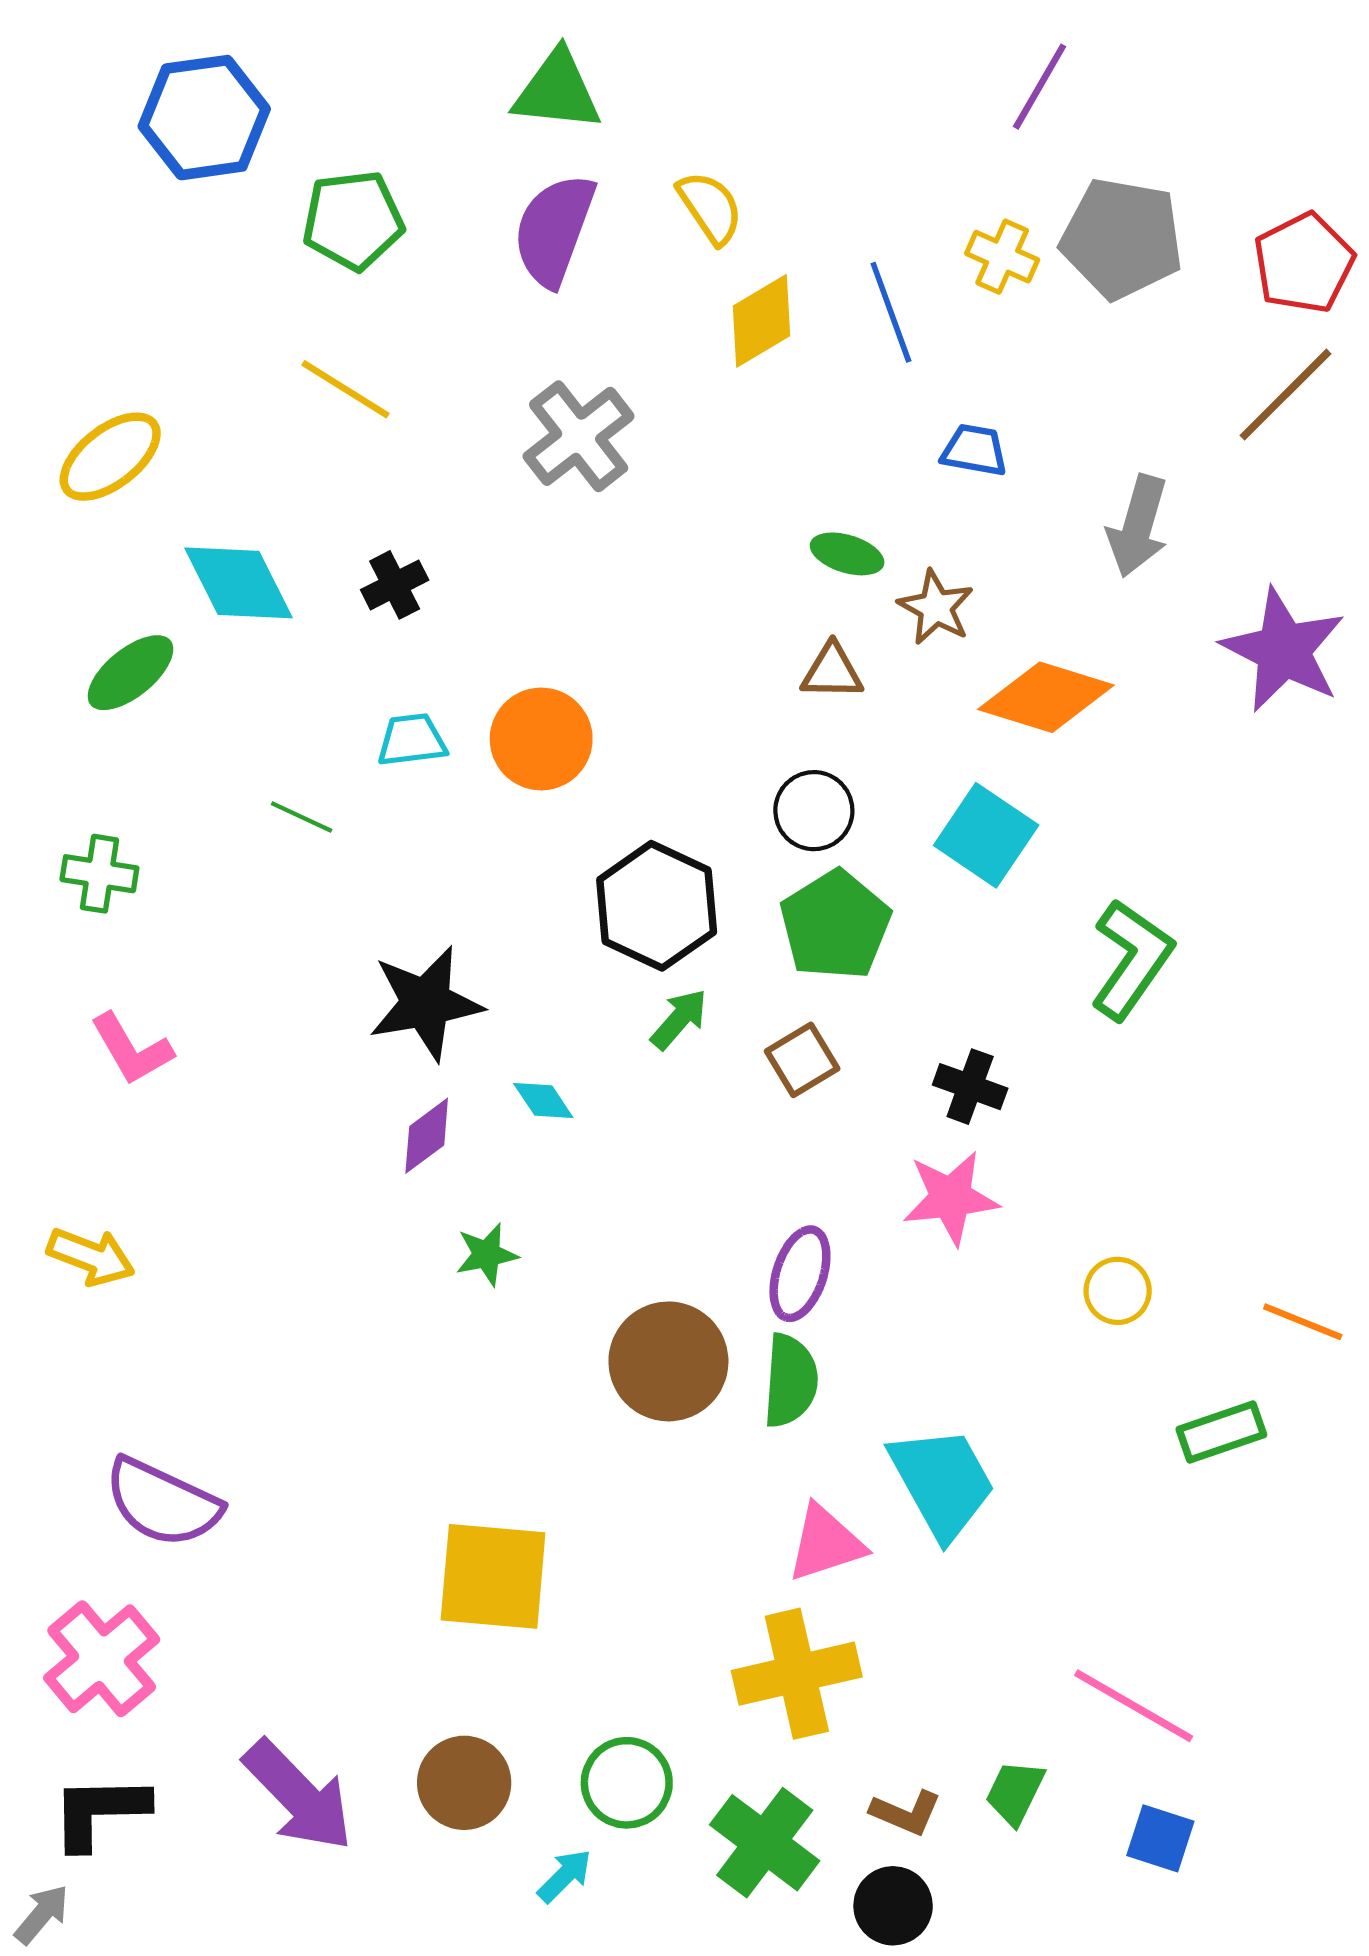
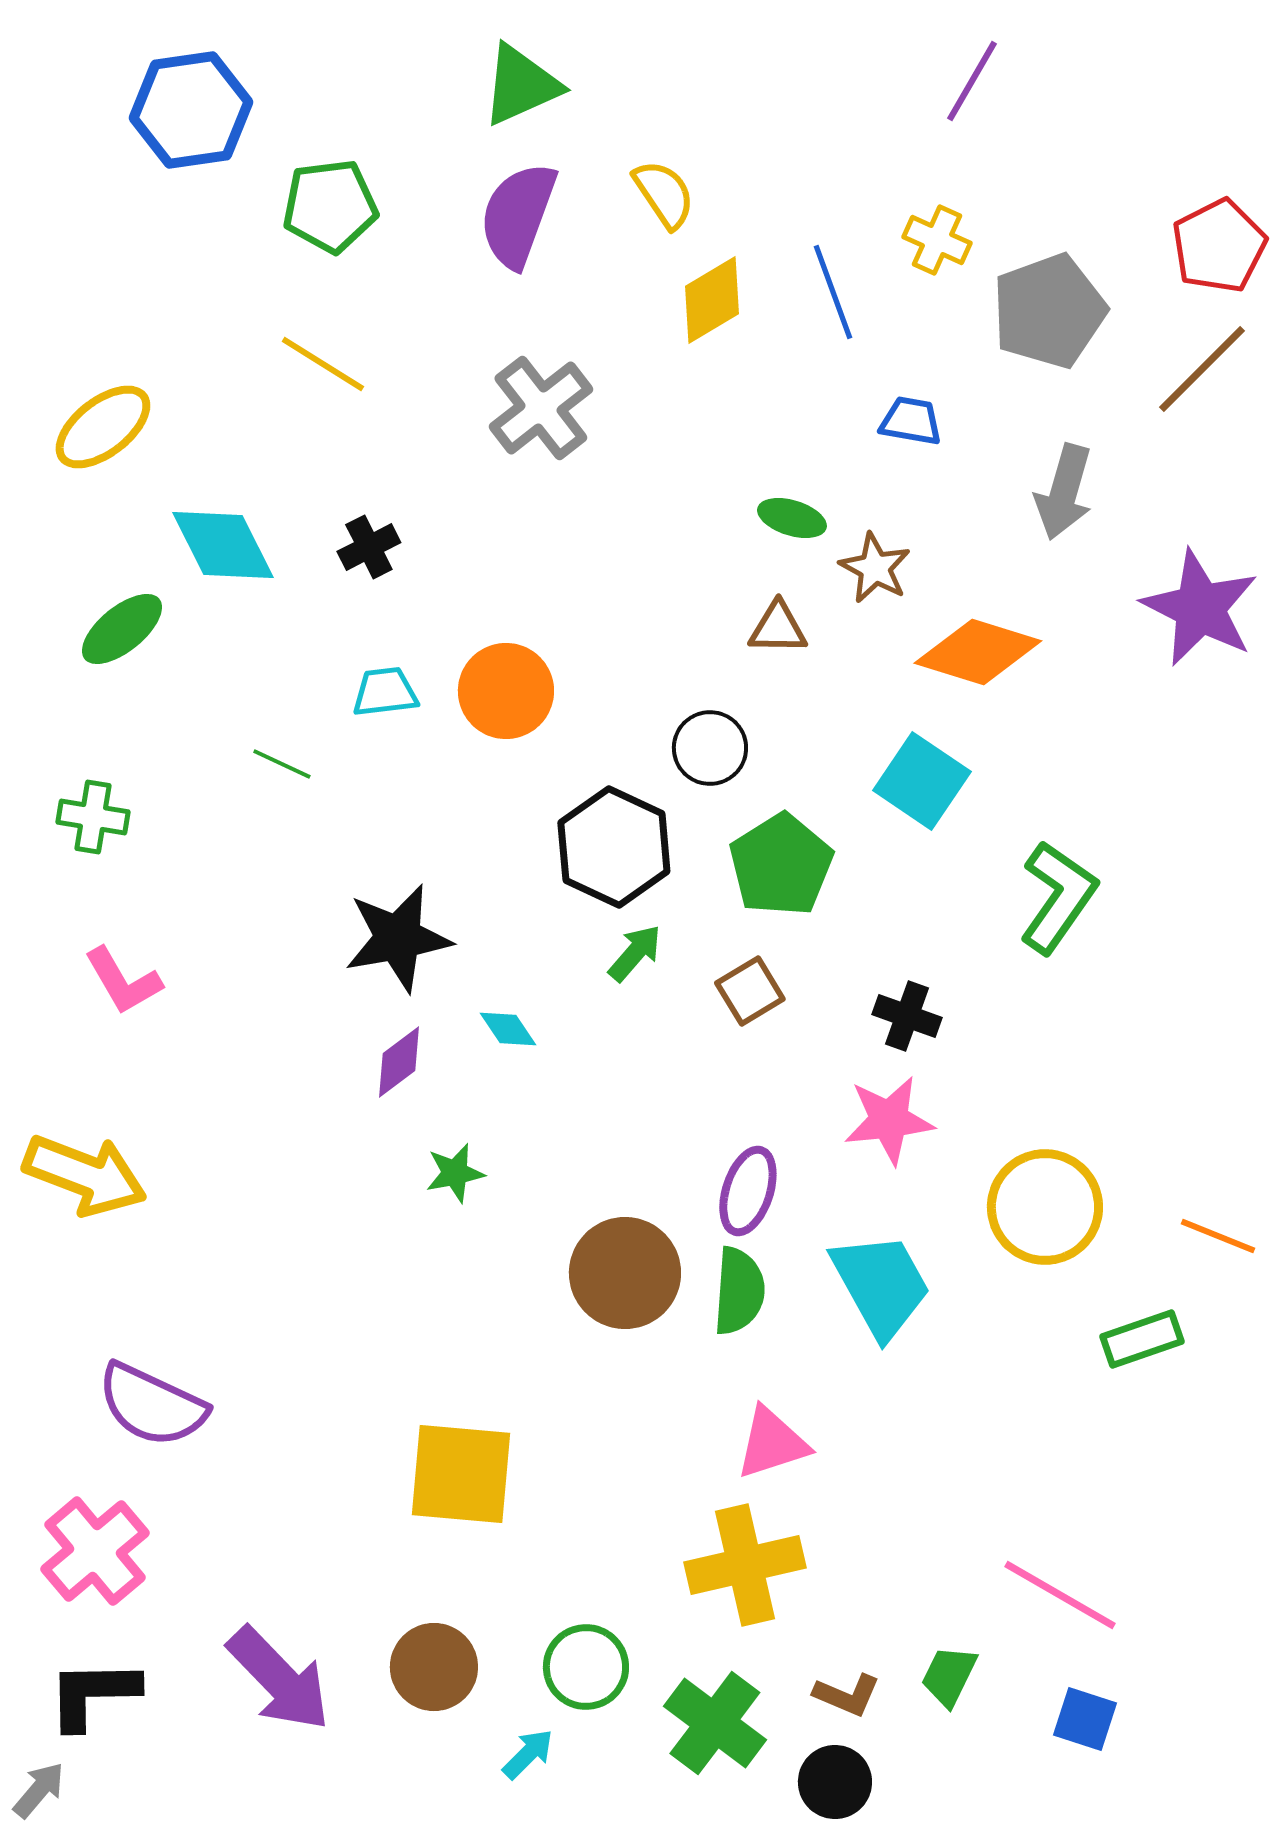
green triangle: (557, 91) -> (521, 85), turned -30
gray pentagon: (1122, 238) -> (1049, 311), moved, turned -30
black circle: (814, 811) -> (710, 748), moved
yellow arrow: (91, 1257) -> (85, 1175), size x1.5
yellow circle: (1118, 1291) -> (1045, 1207), size x1.8
cyan trapezoid: (942, 1482) -> (881, 1285), moved

